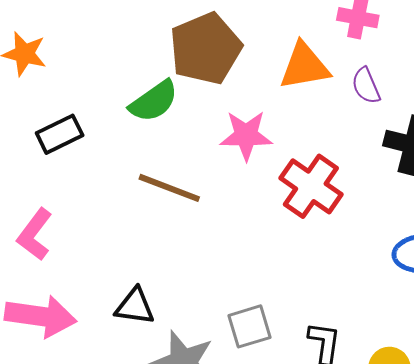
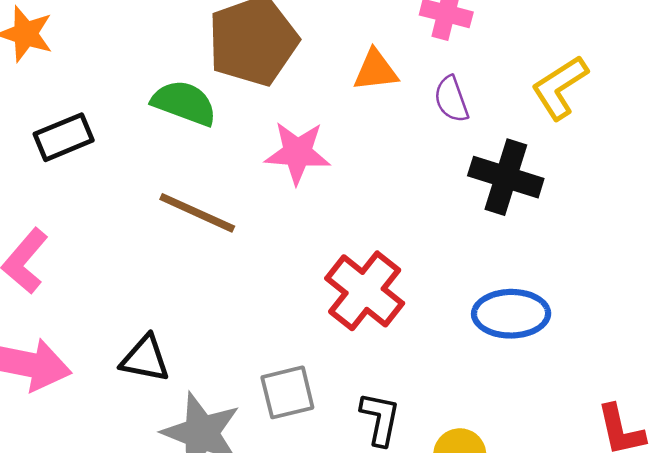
orange triangle: (304, 66) -> (376, 70), size x0.7
green semicircle: (154, 101) -> (184, 103), turned -128
red cross: (311, 186) -> (365, 291), moved

